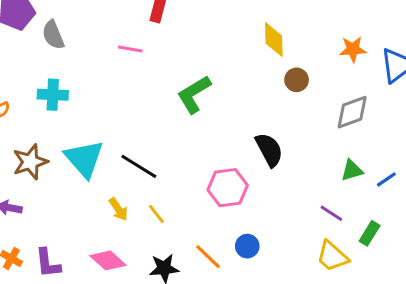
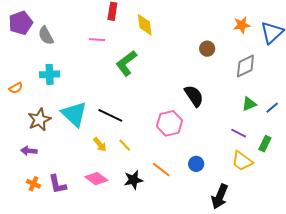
yellow diamond: (274, 40) -> (145, 25), moved
green L-shape: (194, 94) -> (126, 63), moved
blue circle: (247, 246) -> (196, 164), moved

